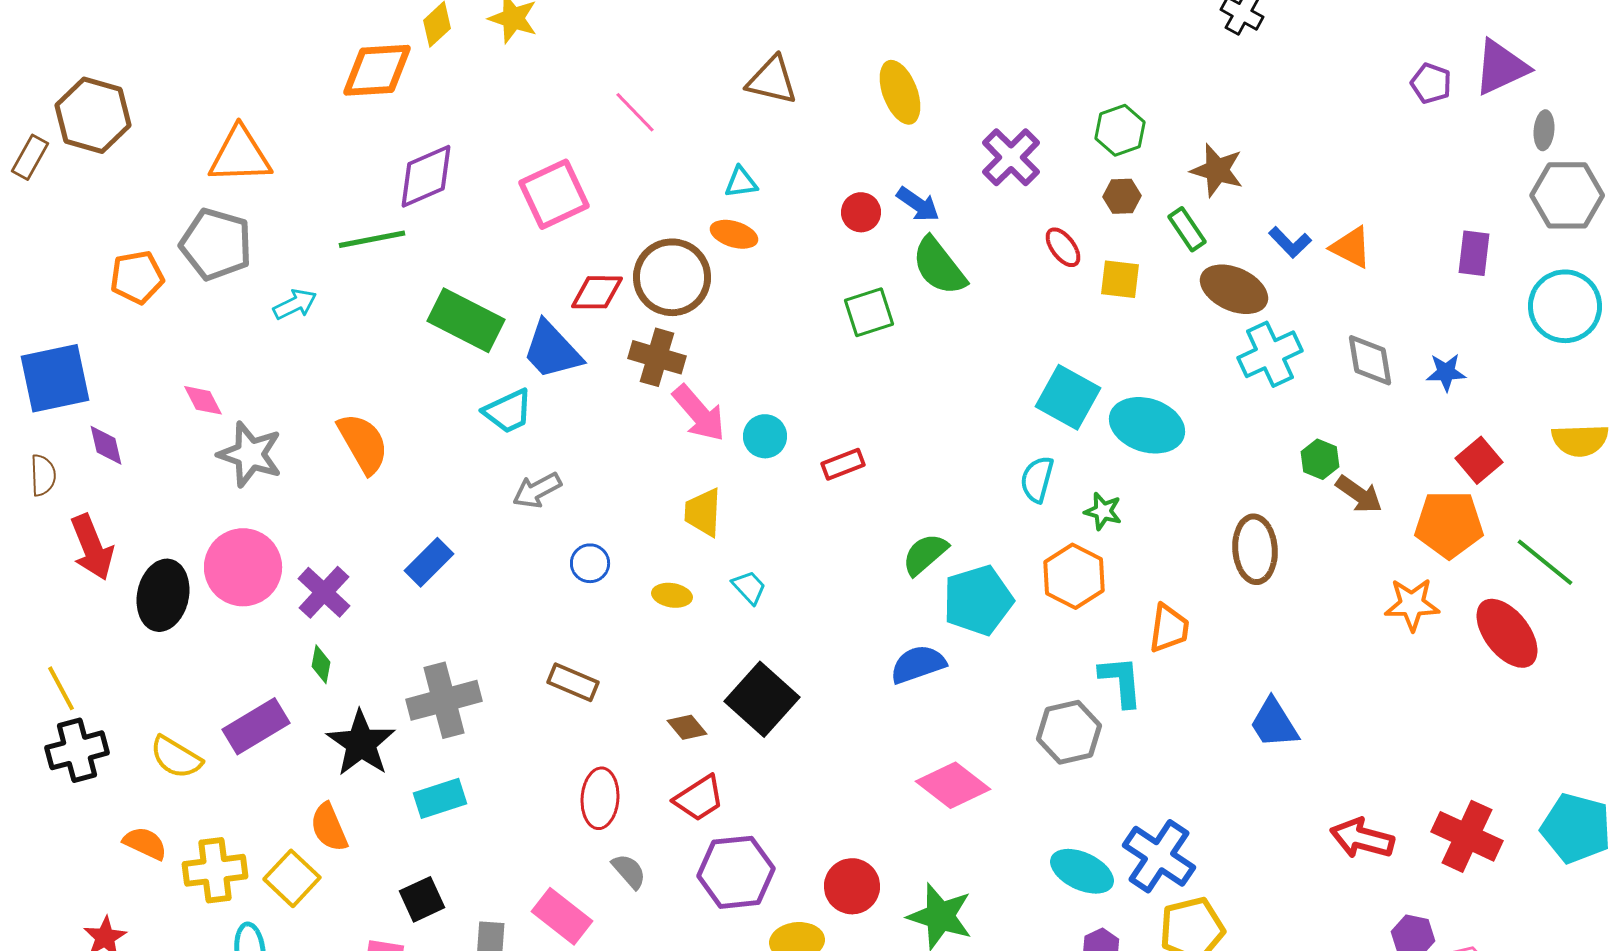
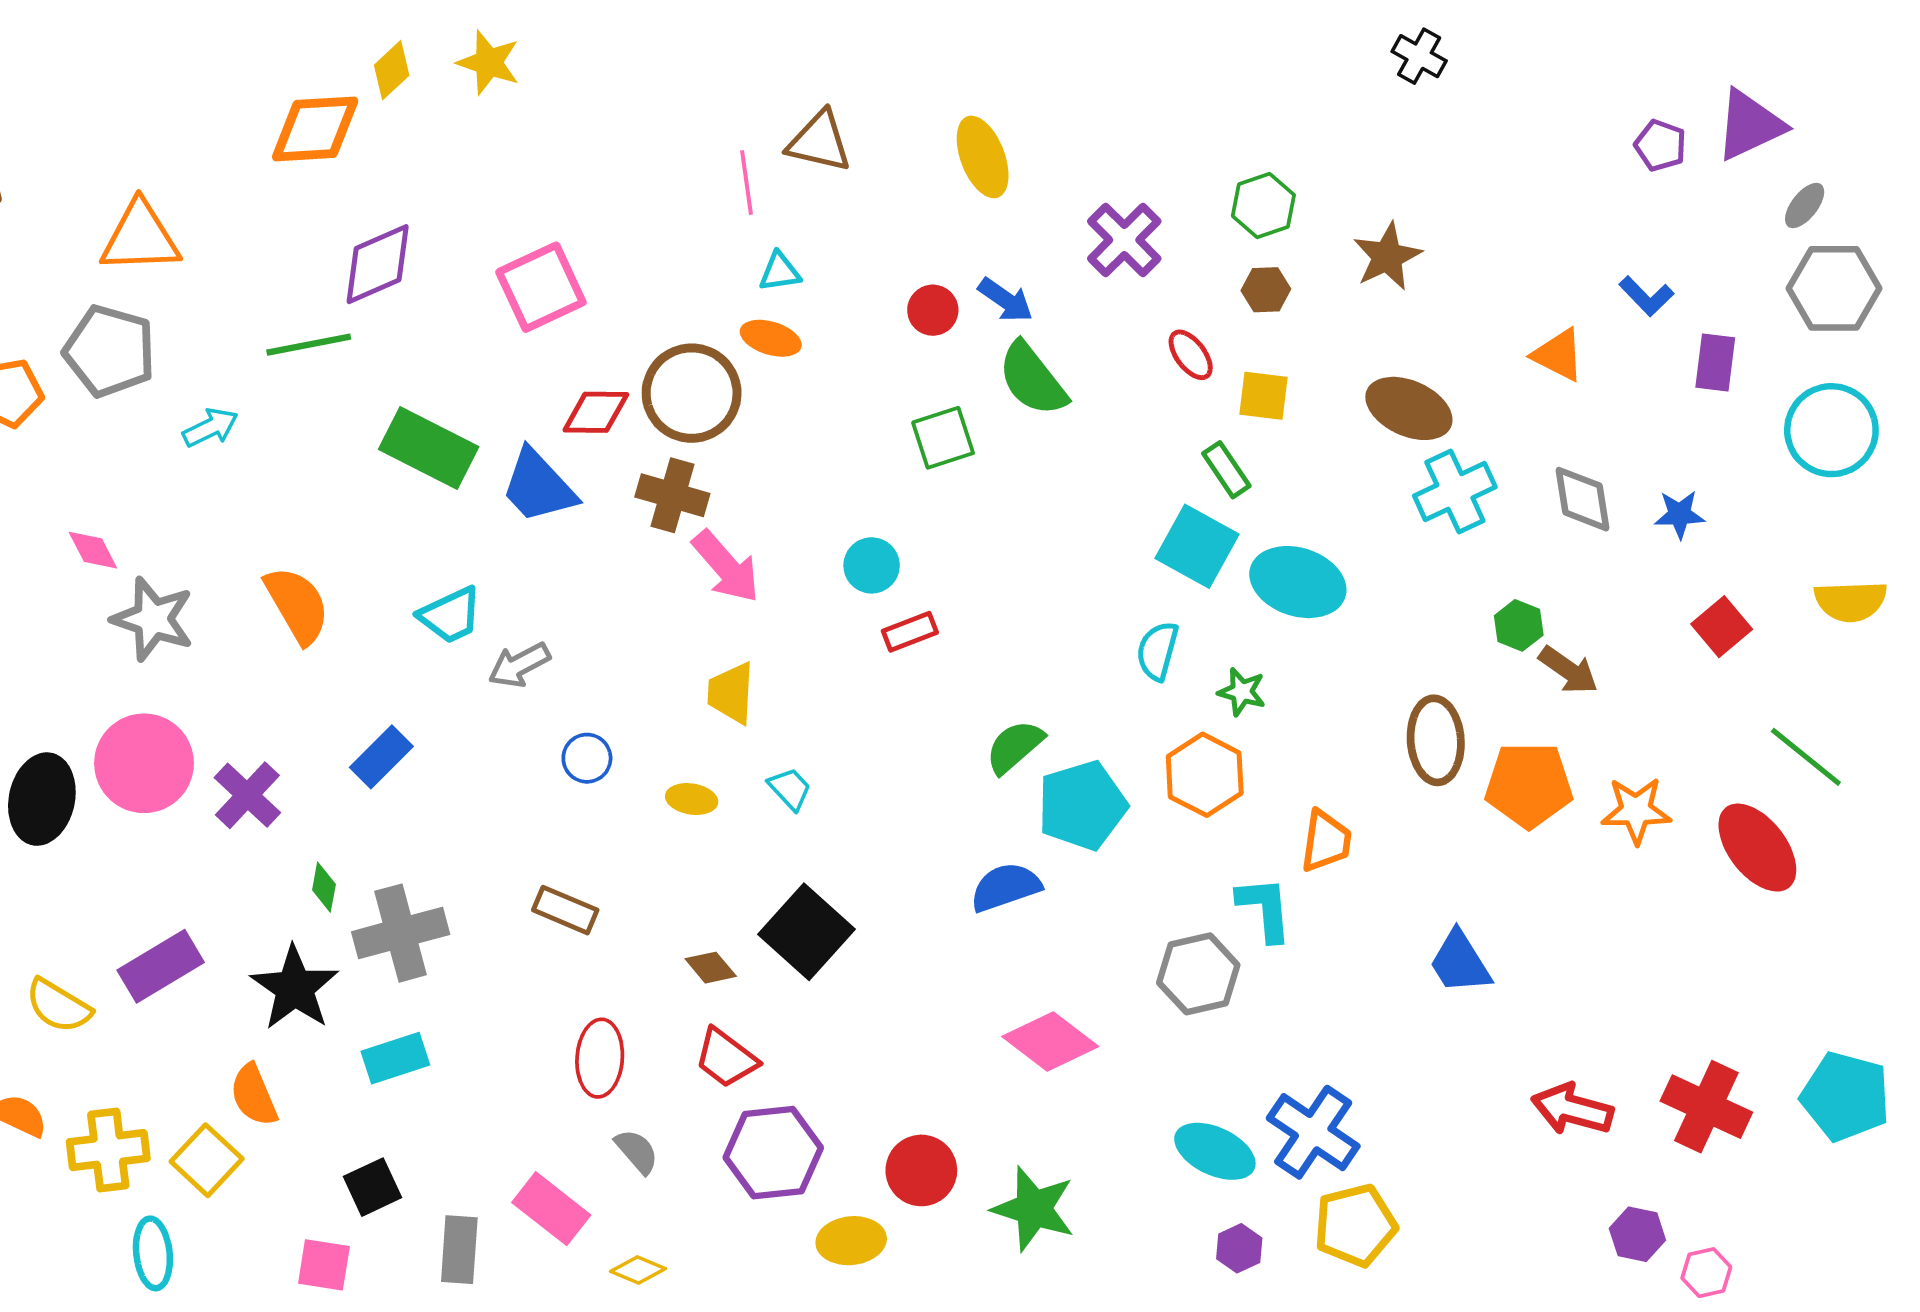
pink line: (635, 112) -> (746, 183), moved, turned 36
gray ellipse: (1544, 130) -> (1805, 205), turned 33
brown star: (1217, 170) -> (1387, 257), turned 30
green rectangle: (1187, 229) -> (1226, 470), moved
blue L-shape: (1290, 242) -> (1646, 296), moved
cyan trapezoid: (508, 411) -> (450, 615), moved
cyan circle: (765, 436) -> (872, 565), moved
orange pentagon: (1449, 524) -> (1529, 785), moved
green diamond: (321, 664) -> (324, 887), moved
red trapezoid: (699, 798) -> (726, 1058), turned 70

